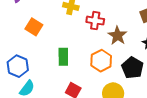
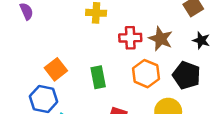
red cross: (95, 21) -> (130, 38), moved
orange square: (34, 27) -> (56, 69), moved, turned 30

